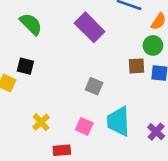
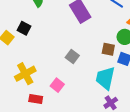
cyan trapezoid: (118, 121) -> (105, 78), moved
yellow cross: (41, 122) -> (25, 74), size x1.5

